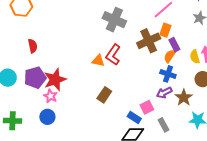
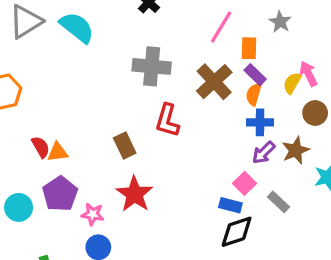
orange rectangle: (165, 30) -> (249, 48), moved
yellow semicircle: (195, 57) -> (292, 83), turned 64
orange triangle: (98, 61) -> (58, 152), moved
red star: (55, 80) -> (135, 194), moved
brown rectangle: (104, 95) -> (125, 146), moved, turned -42
brown star: (184, 98) -> (296, 150), turned 30

